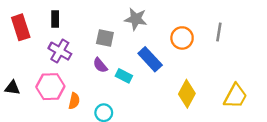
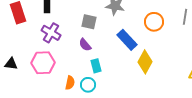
cyan rectangle: (124, 76) -> (96, 66), moved, turned 48
yellow diamond: (187, 94) -> (145, 62), moved
orange semicircle: (74, 101) -> (70, 83), moved

